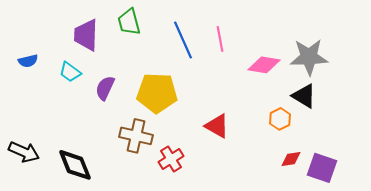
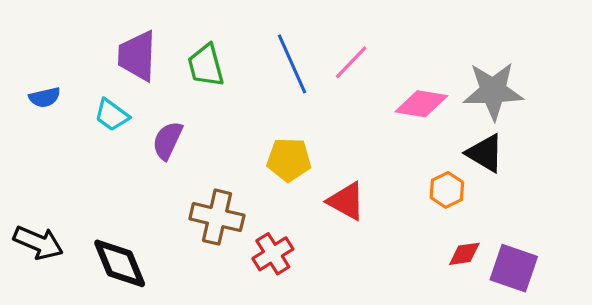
green trapezoid: (129, 22) -> (206, 65), moved
pink line: (220, 39) -> (351, 62), turned 55
yellow pentagon: (157, 93) -> (289, 160), moved, size x0.7

